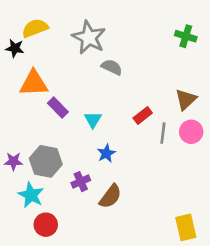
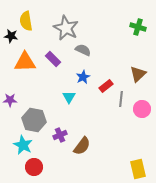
yellow semicircle: (35, 28) -> (26, 21), turned -78
purple rectangle: (58, 108) -> (53, 59), moved
cyan triangle: (93, 120) -> (69, 97), moved
pink circle: (191, 132) -> (142, 109), moved
blue star: (106, 153) -> (83, 77), moved
purple star: (13, 161) -> (10, 100), moved

